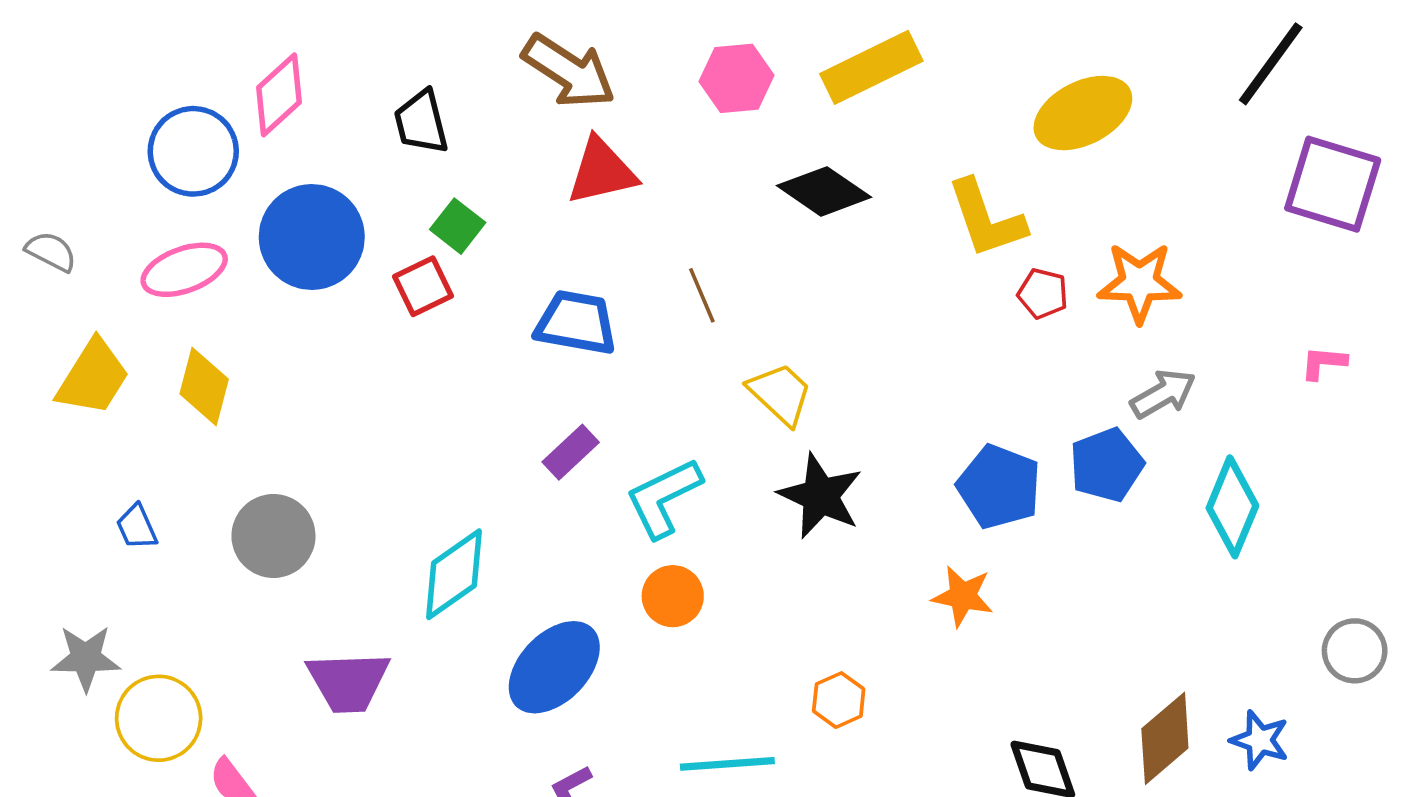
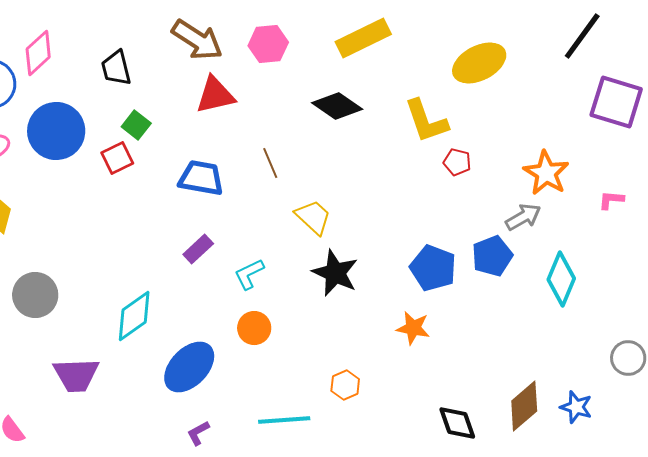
pink hexagon: (737, 78) -> (268, 44), moved
orange star: (1139, 283) -> (546, 173), moved, turned 30
cyan L-shape: (664, 498) -> (249, 274), size x0.7

